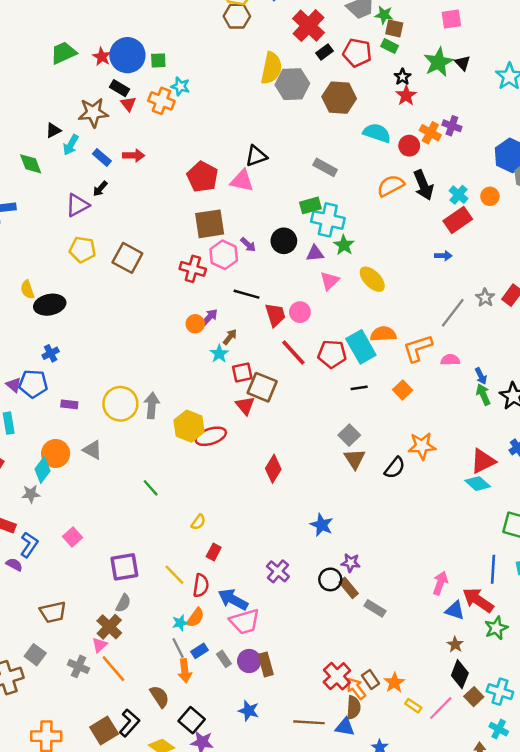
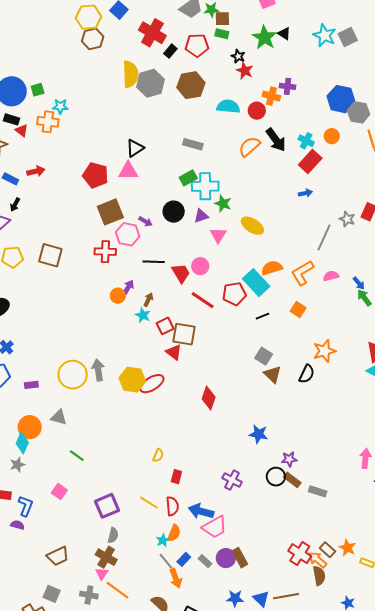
green line: (151, 488) -> (77, 456), moved
blue triangle: (345, 727) -> (261, 599), moved, turned 48

